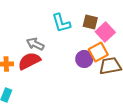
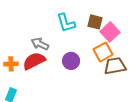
purple circle: (84, 59) -> (71, 61), moved

